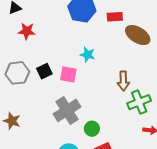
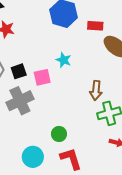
pink square: (68, 74) -> (42, 77), turned -30
gray cross: (67, 110) -> (20, 101), moved

